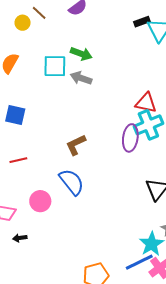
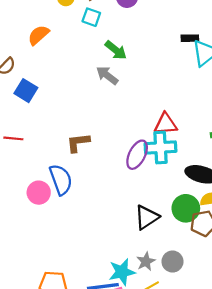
cyan square: (55, 66) -> (91, 17), moved, size x0.7
red triangle: (146, 103) -> (166, 124), turned -35
pink circle: (40, 201) -> (39, 193), moved

